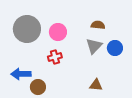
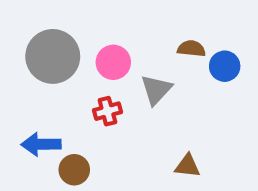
gray triangle: (94, 46) -> (156, 90), moved
blue circle: (115, 48) -> (225, 66), moved

